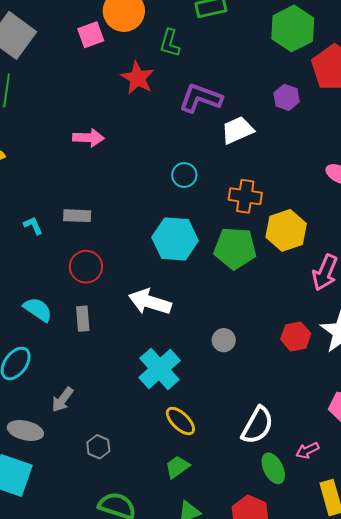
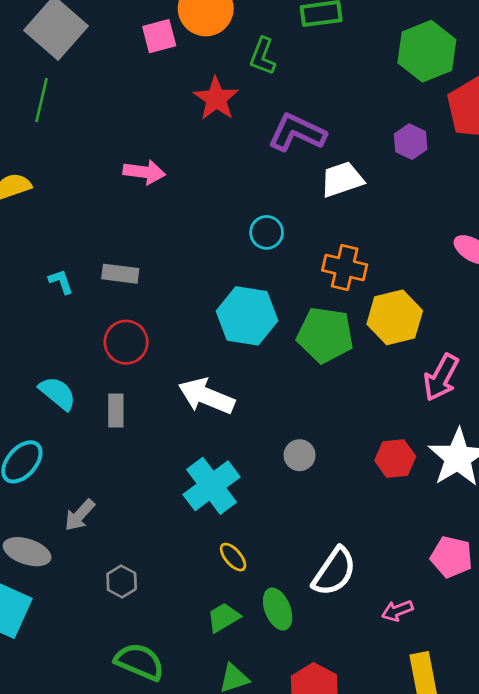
yellow ellipse: (180, 421) -> (233, 557), size x0.7
green ellipse: (273, 468) -> (278, 609), moved

